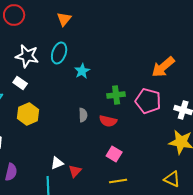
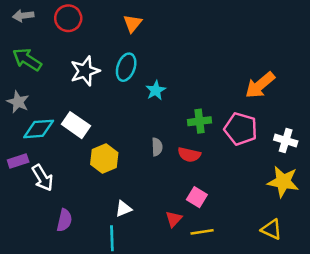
white star: (27, 56) -> (85, 71), turned -30
white rectangle: (20, 83) -> (76, 125), moved, size x1.5
yellow hexagon: (28, 114) -> (104, 159), moved
red triangle: (75, 171) -> (174, 219), moved

